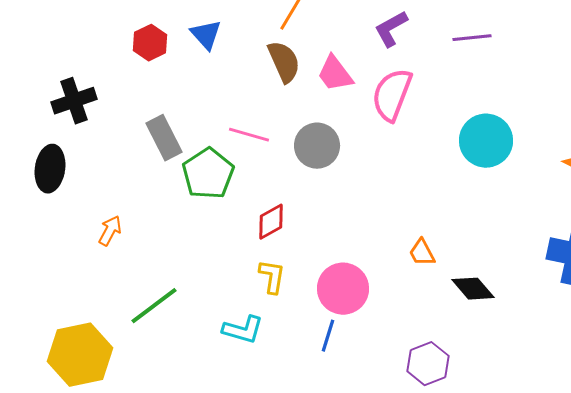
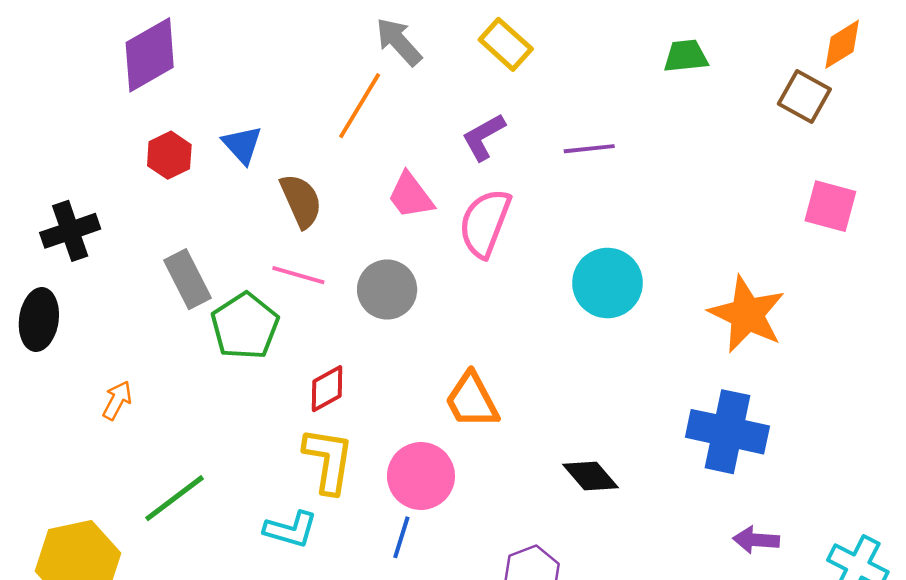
brown semicircle: (284, 62) -> (301, 201), moved
orange trapezoid: (422, 253) -> (472, 400), moved, size x1.6
yellow L-shape: (272, 277) -> (328, 460), size x1.5

